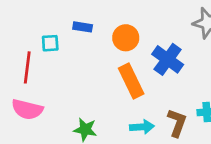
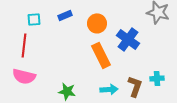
blue rectangle: (83, 27) -> (65, 15), turned -32
cyan square: (50, 43) -> (34, 19), moved

